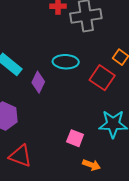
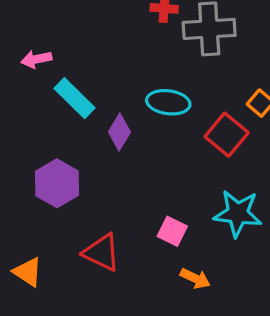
red triangle: (20, 156) -> (102, 252), moved

